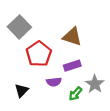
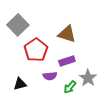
black triangle: (22, 90) -> (20, 84), turned 32

